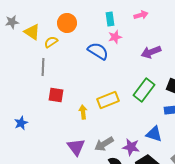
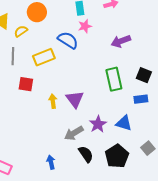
green rectangle: (144, 90) -> (114, 79), turned -50
yellow rectangle: (108, 100) -> (44, 57), moved
purple triangle: (76, 147) -> (75, 99), moved
purple star: (131, 147) -> (98, 124), moved, turned 30

